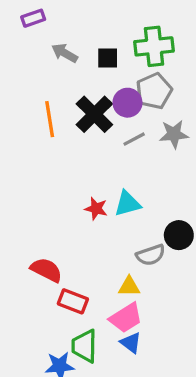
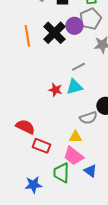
gray line: (134, 139) -> (78, 67), moved
pink trapezoid: (126, 318) -> (73, 156), turned 70
blue triangle: (131, 343) -> (90, 171), moved
green trapezoid: (84, 346) -> (61, 173), moved

